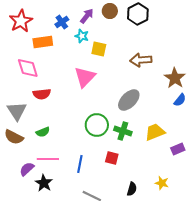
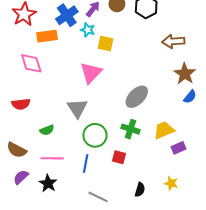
blue cross: (62, 22) -> (67, 15), size x1.5
brown arrow: (141, 60) -> (173, 41), moved
red semicircle: (42, 94) -> (21, 104), moved
gray triangle: (17, 111) -> (77, 108), moved
green circle: (97, 125) -> (95, 135), moved
brown semicircle: (14, 137) -> (17, 150), moved
purple rectangle: (178, 149) -> (179, 148), moved
purple semicircle: (27, 169) -> (21, 177), moved

